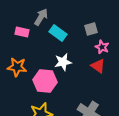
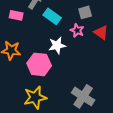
pink star: (102, 47) -> (77, 30), moved
red triangle: (98, 66) -> (101, 32), moved

